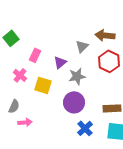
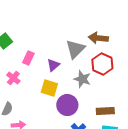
gray triangle: (82, 46) -> (75, 49), size x1.5
gray star: (77, 76) -> (82, 79), moved, turned 30
yellow square: (43, 85) -> (49, 88), moved

